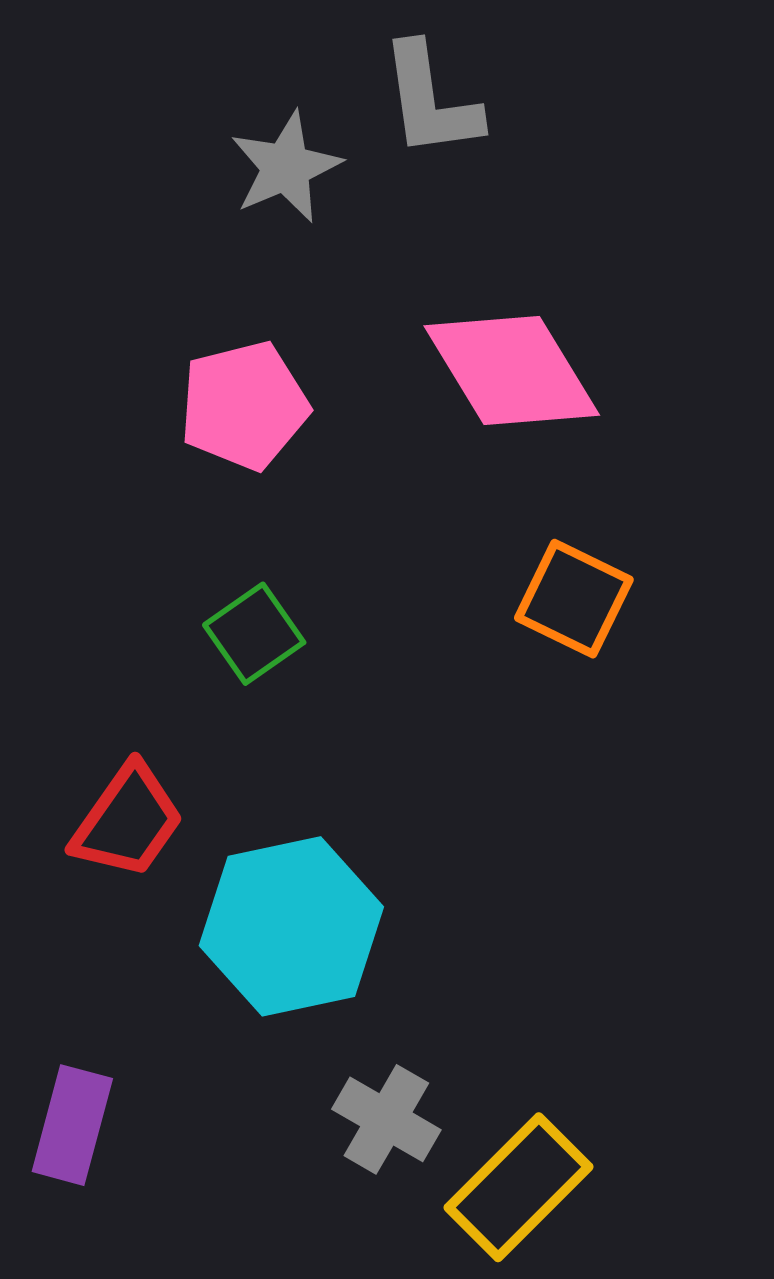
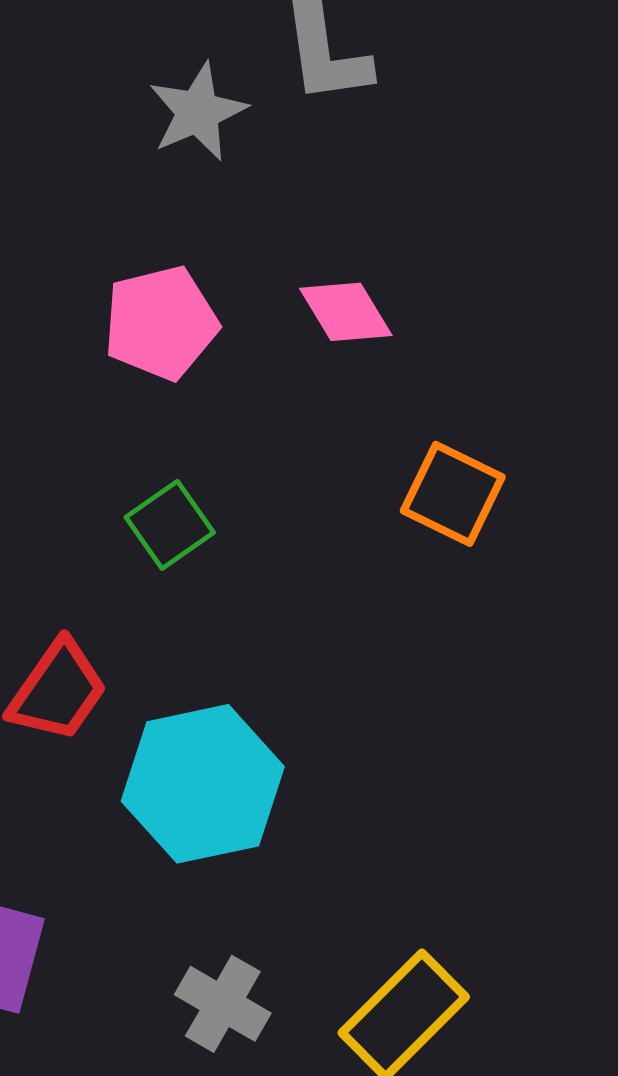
pink diamond: (512, 371) -> (346, 312), moved, size x0.6
gray cross: (386, 1119) -> (223, 1004), moved

